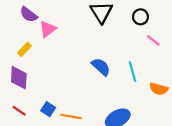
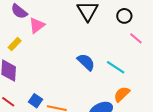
cyan line: (132, 72) -> (116, 67), turned -42
orange semicircle: (159, 89) -> (122, 94), moved, turned 120

